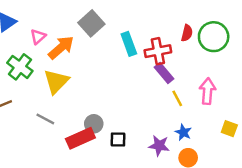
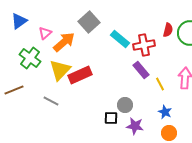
cyan rectangle: (129, 44) -> (120, 39), turned -30
purple rectangle: (164, 73) -> (141, 70), moved
gray circle: (94, 124) -> (125, 105), moved
red rectangle: (80, 138) -> (80, 75), moved
purple star: (159, 146) -> (135, 126), moved

